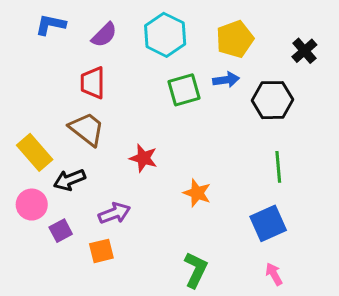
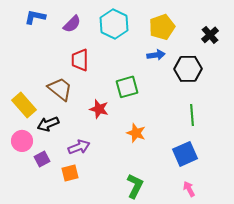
red trapezoid: (93, 83) -> (80, 60), moved
green square: (184, 90) -> (127, 87), moved

